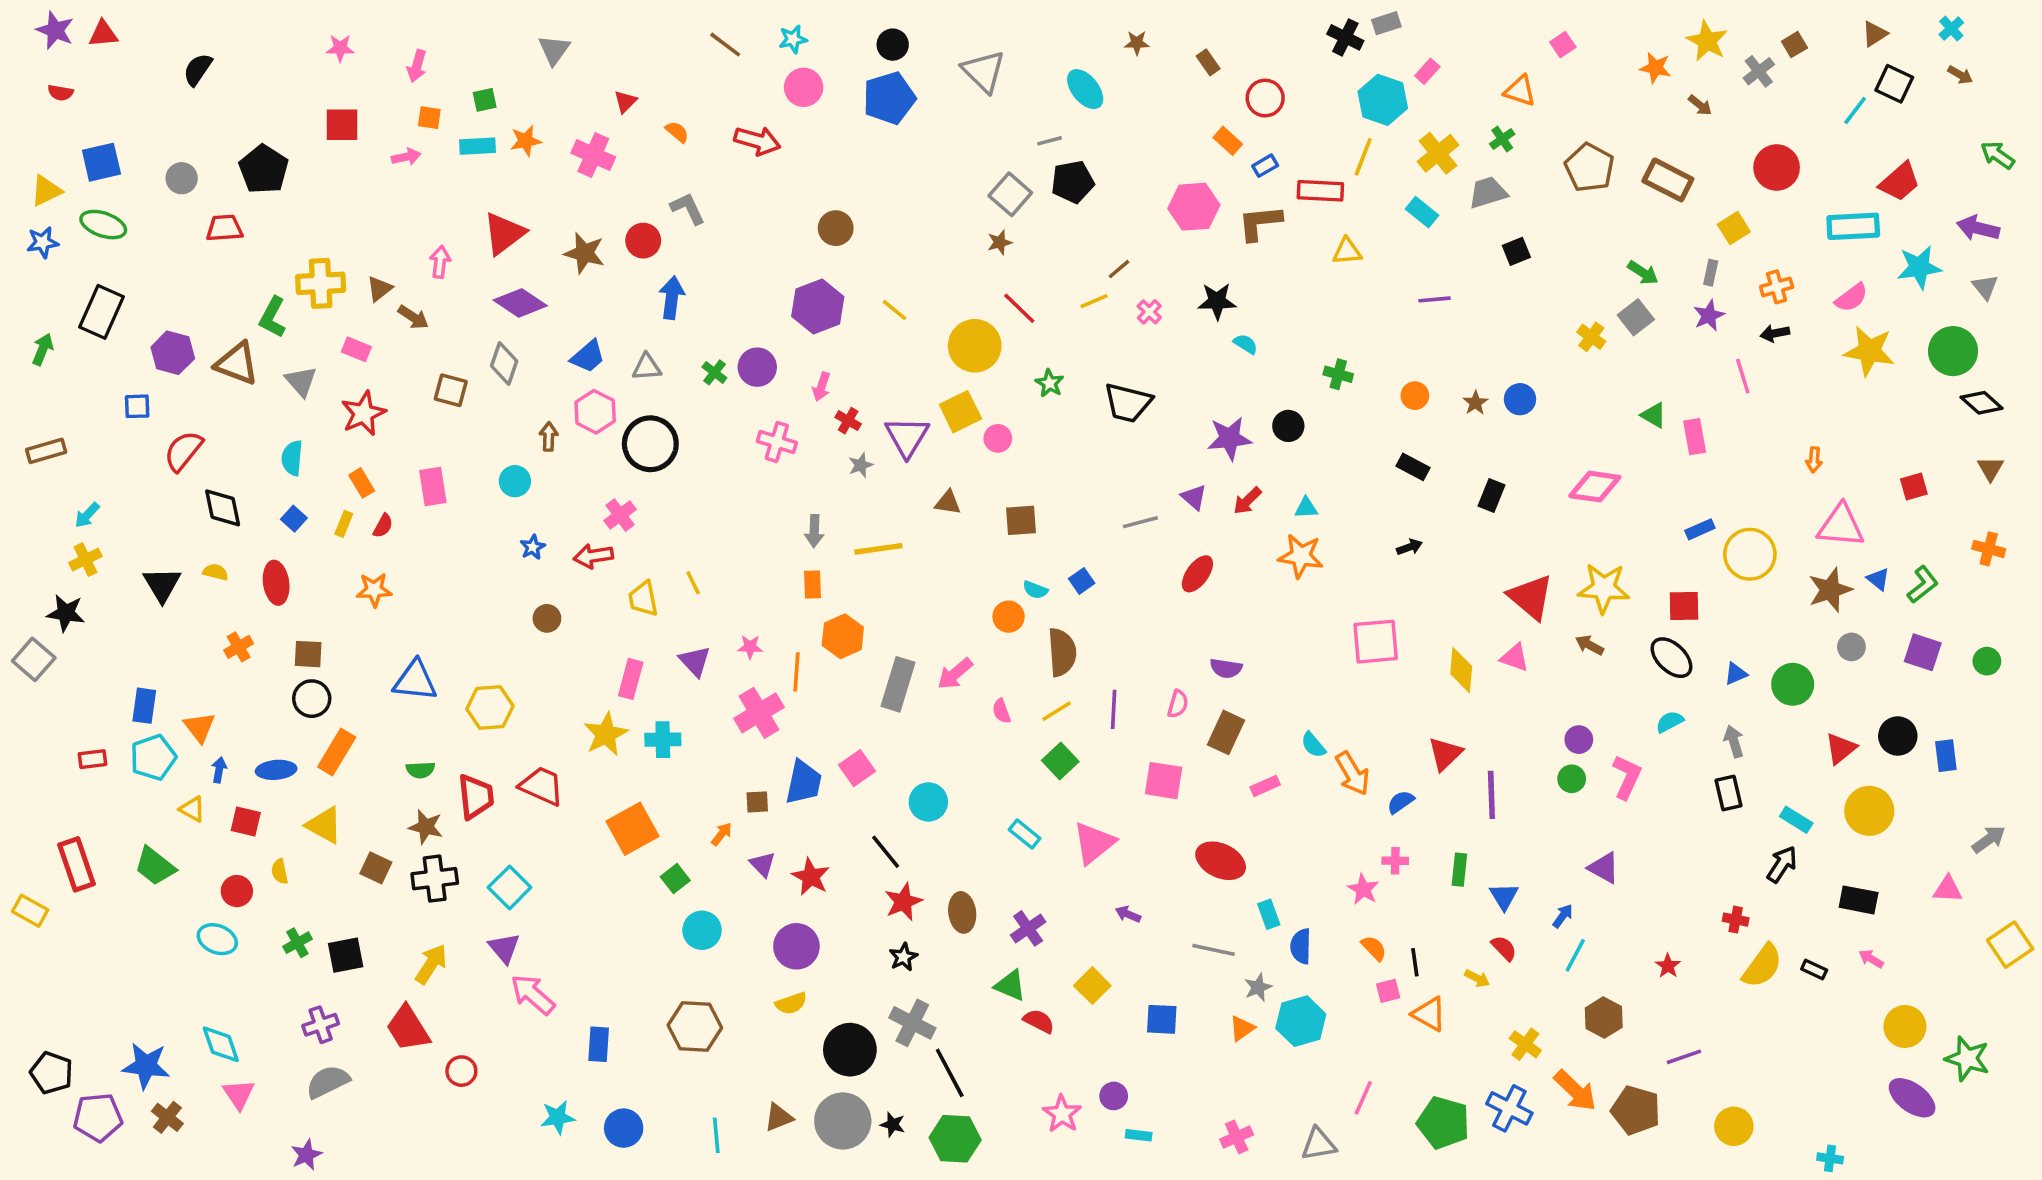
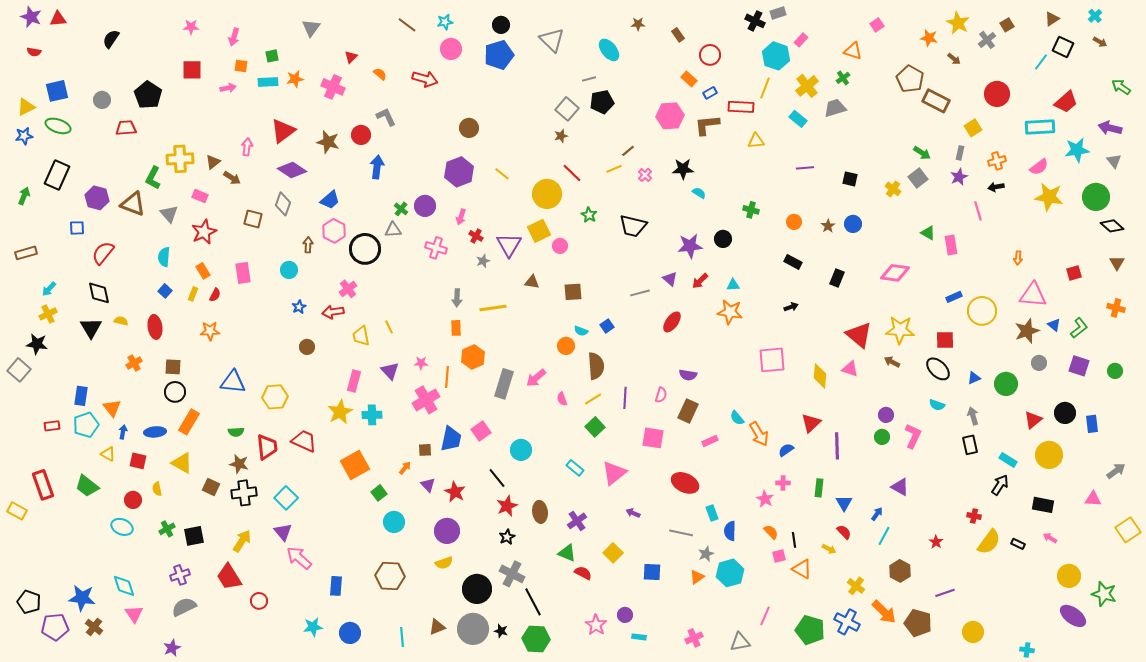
brown pentagon: (1589, 168) -> (910, 79), moved
black square: (1516, 251) -> (850, 179), moved, turned 35
gray triangle: (647, 367) -> (393, 230), moved
black diamond: (223, 508) -> (99, 293), moved
cyan semicircle: (1670, 722) -> (937, 405), turned -133

